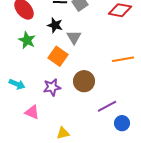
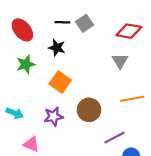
gray triangle: (74, 37) -> (120, 61), moved
green star: (27, 40) -> (26, 64), turned 30
orange line: (123, 59) -> (132, 99), moved

